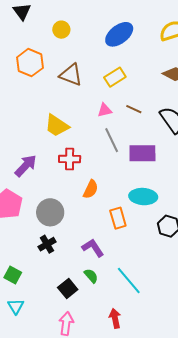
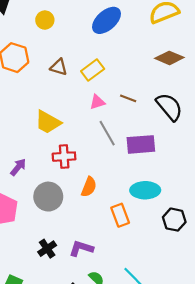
brown triangle: (71, 75) -> (59, 67), size x0.7
yellow rectangle: (115, 77) -> (93, 70), moved
purple arrow: (26, 166) -> (18, 167), size x0.7
gray circle: (50, 212) -> (48, 197), moved
purple L-shape: (93, 248) -> (81, 248), moved, turned -35

